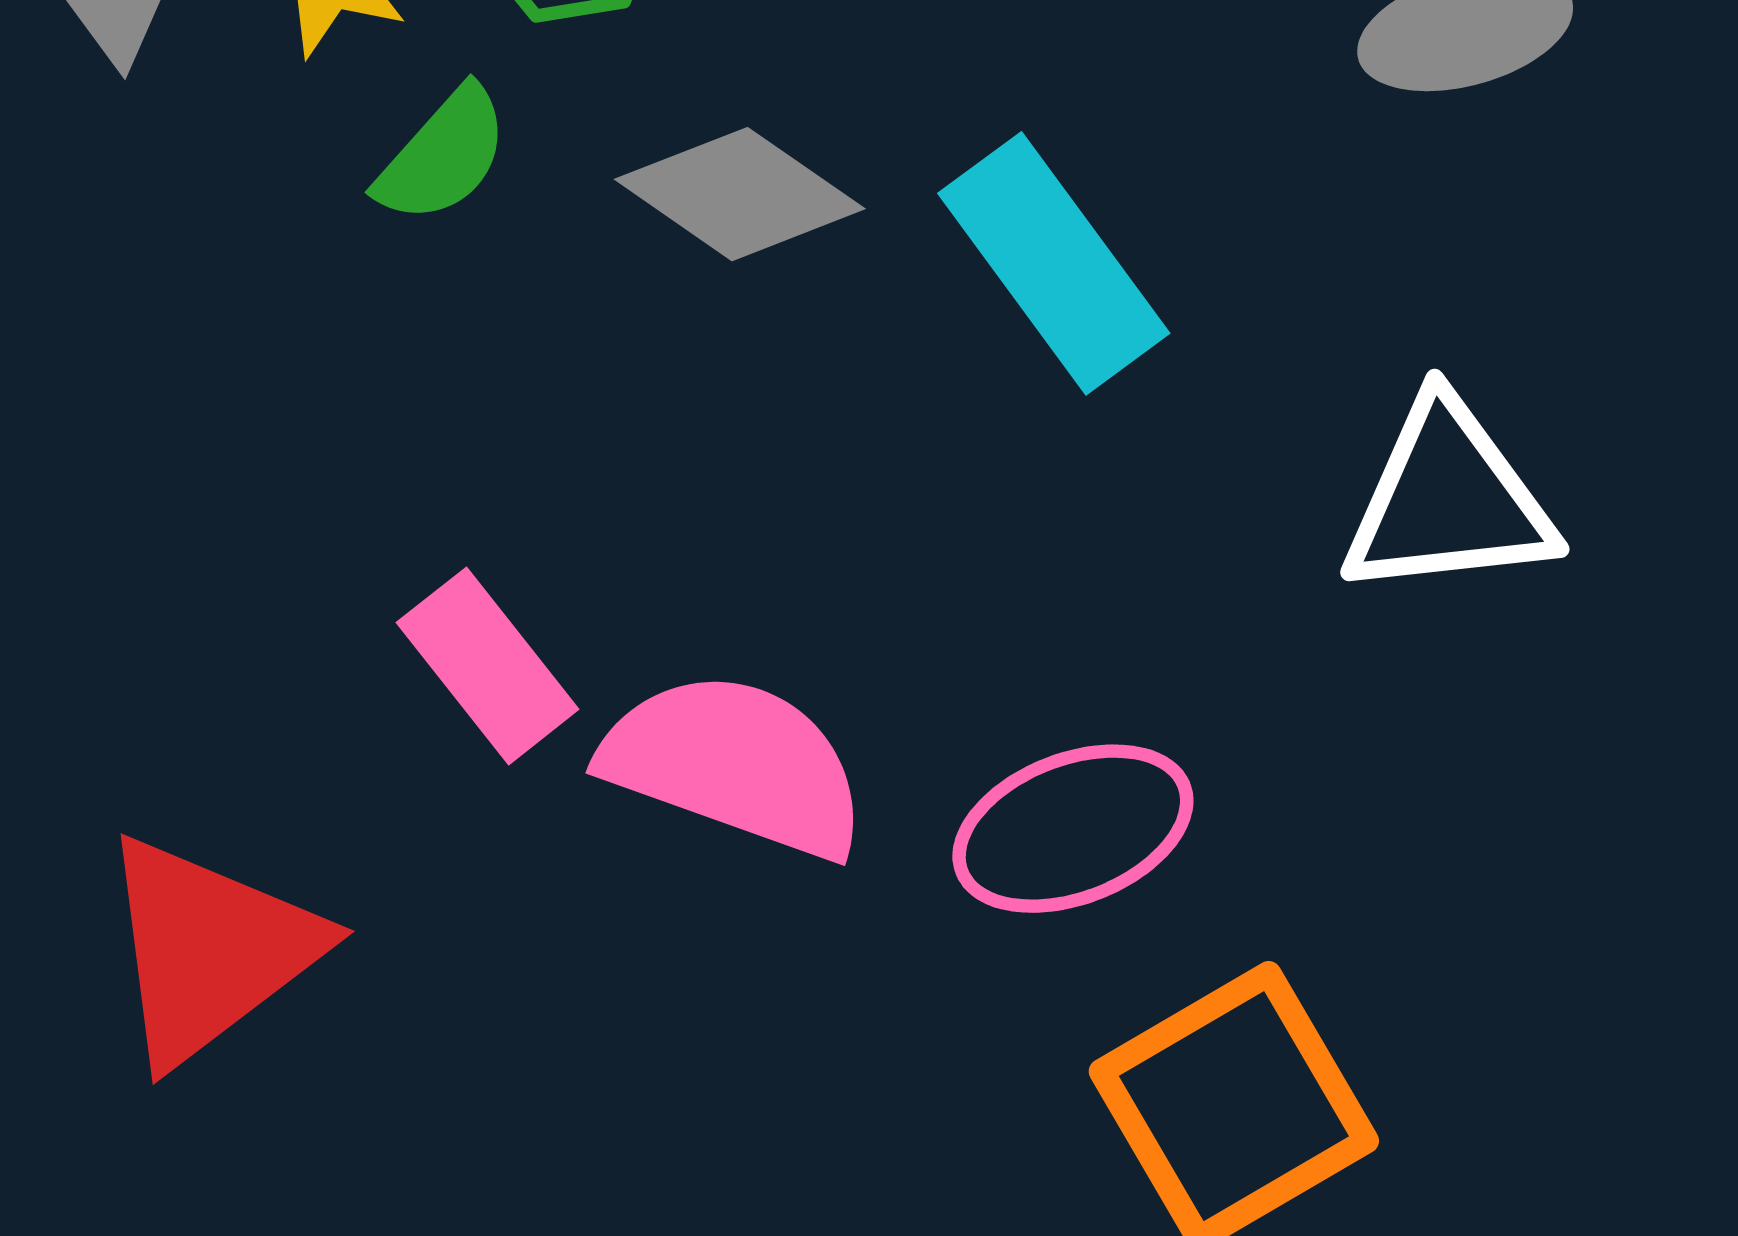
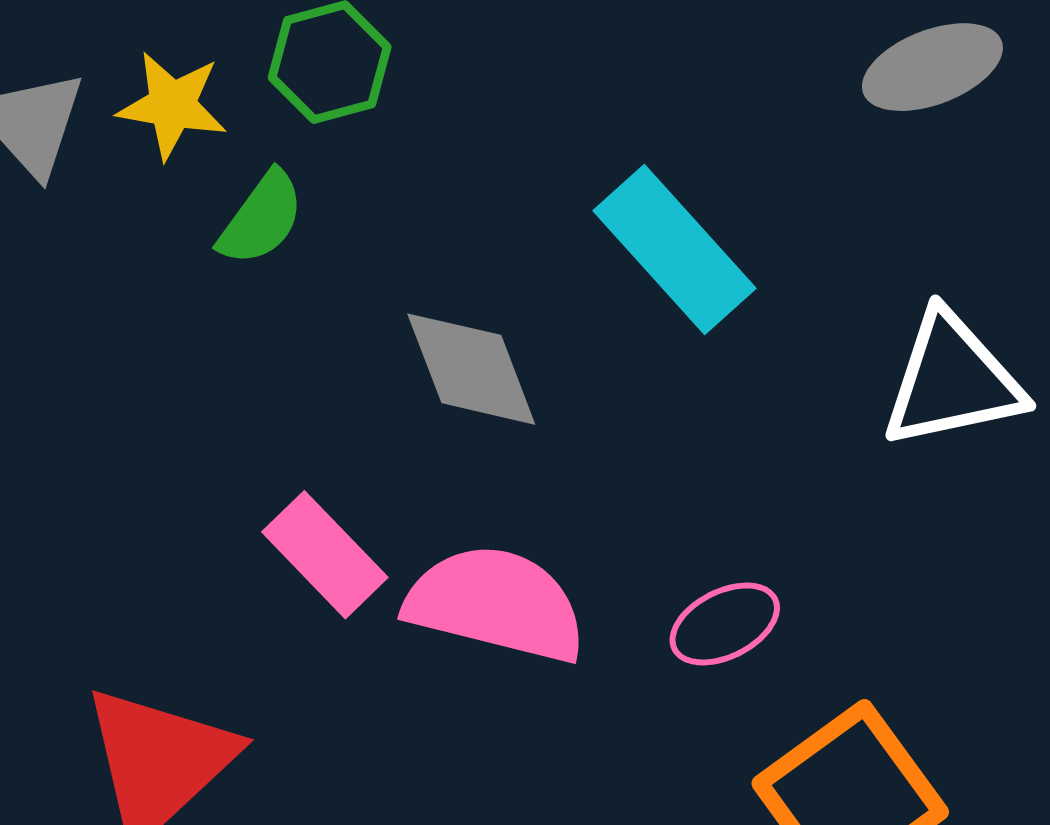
gray diamond: (740, 194) -> (471, 369), moved, turned 40
pink ellipse: (1073, 829) -> (725, 624), size x0.7

